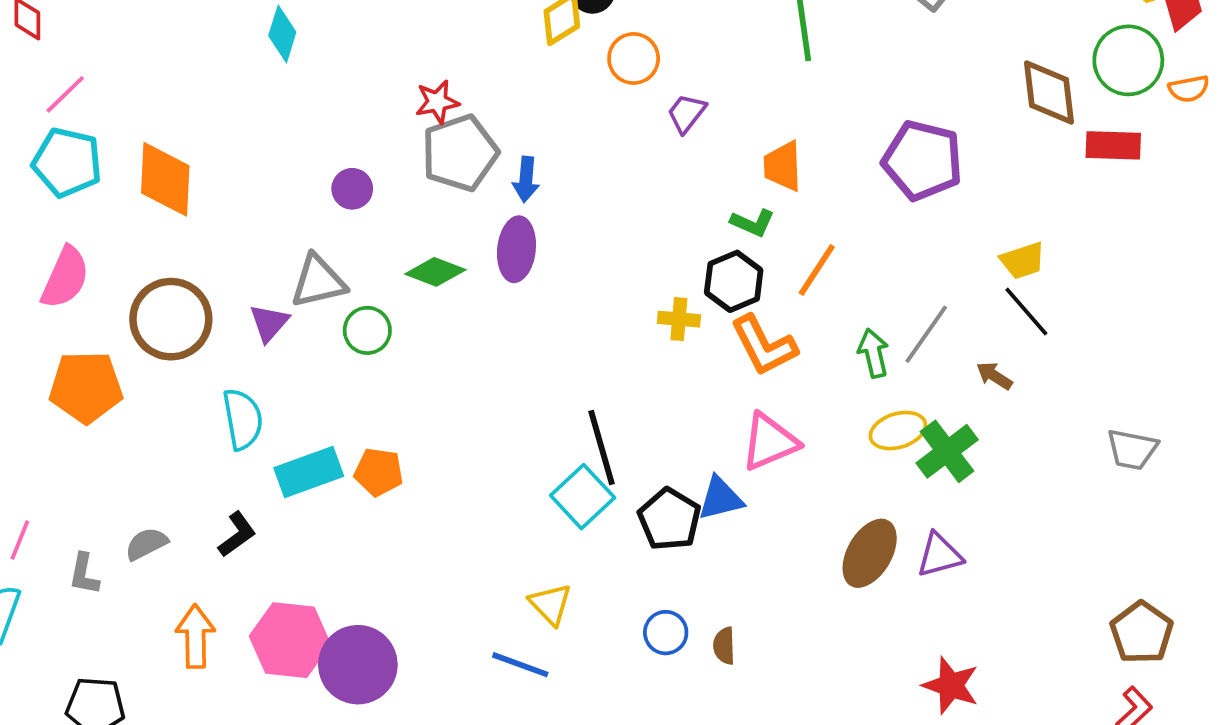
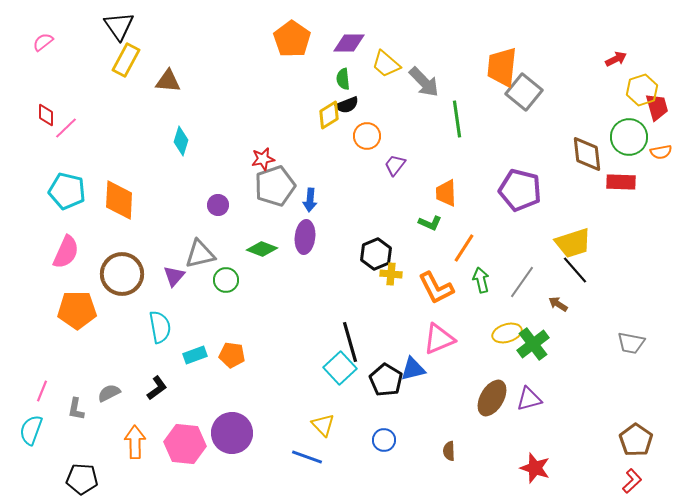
cyan diamond: (282, 34) -> (181, 141), moved
pink line: (65, 94) -> (66, 128), moved
yellow trapezoid: (1023, 261) -> (573, 243), size x1.5
black hexagon: (734, 281) -> (376, 254), moved
green arrow: (873, 353) -> (481, 280), moved
cyan rectangle: (309, 472) -> (195, 355), size x0.7
brown semicircle: (724, 646) -> (449, 451), moved
purple circle: (358, 665) -> (232, 433), moved

